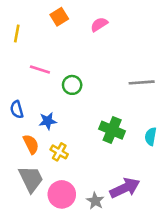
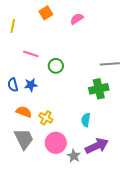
blue star: (48, 121) -> (31, 85), moved
green cross: (112, 130) -> (99, 89), moved, turned -36
cyan semicircle: (151, 136) -> (86, 120), moved
orange semicircle: (31, 144) -> (24, 112), turned -42
pink circle: (62, 194) -> (56, 143), moved

